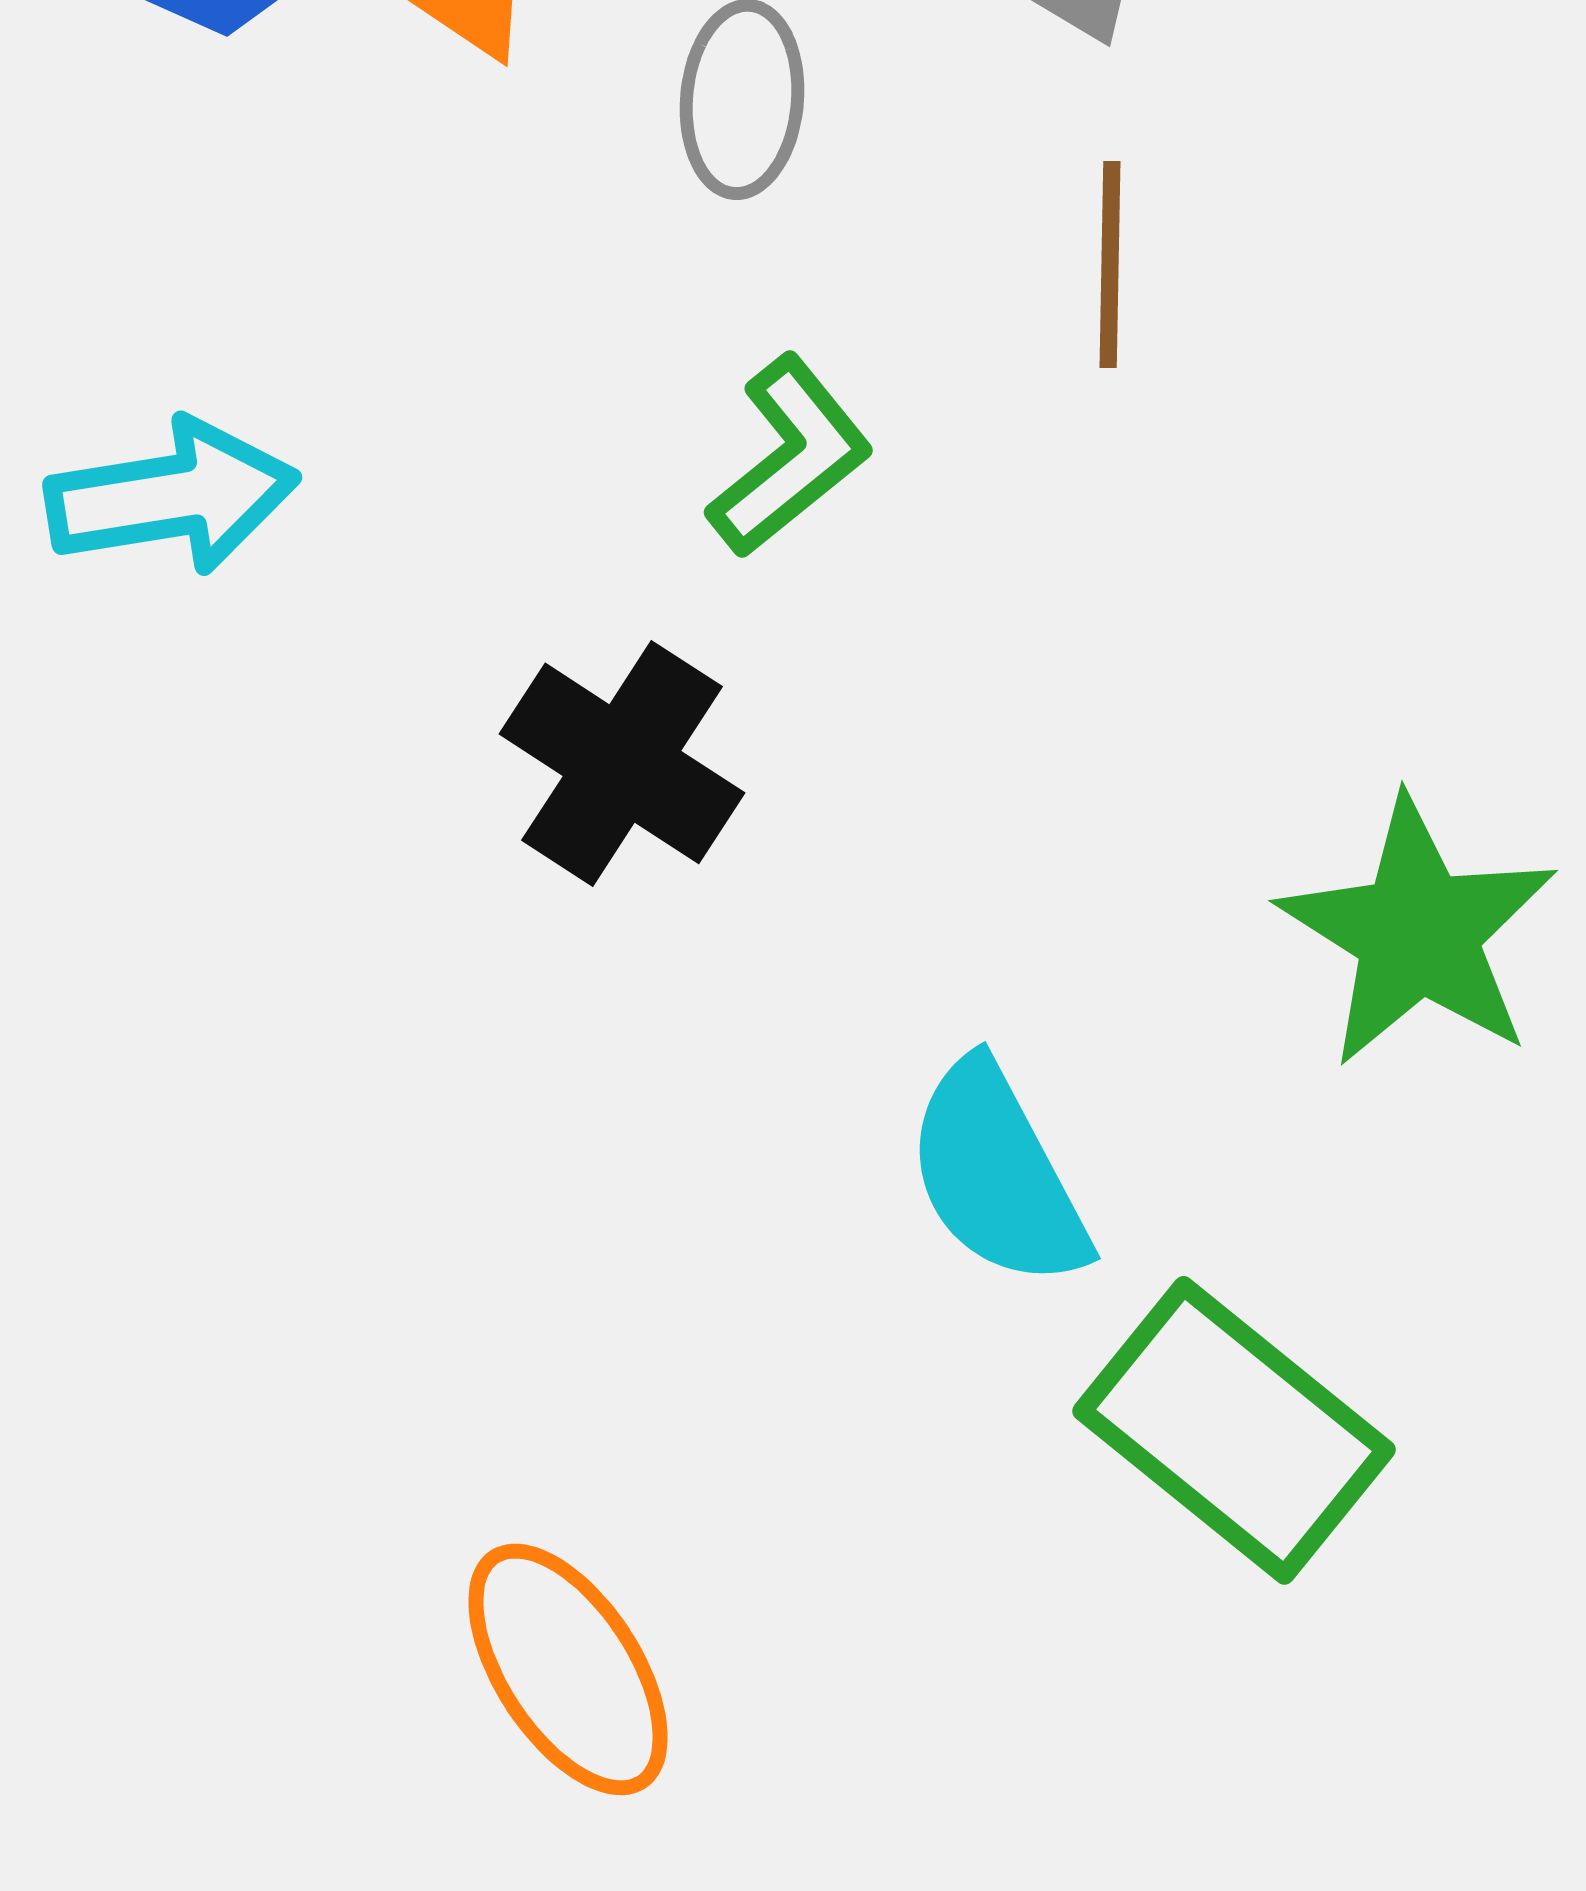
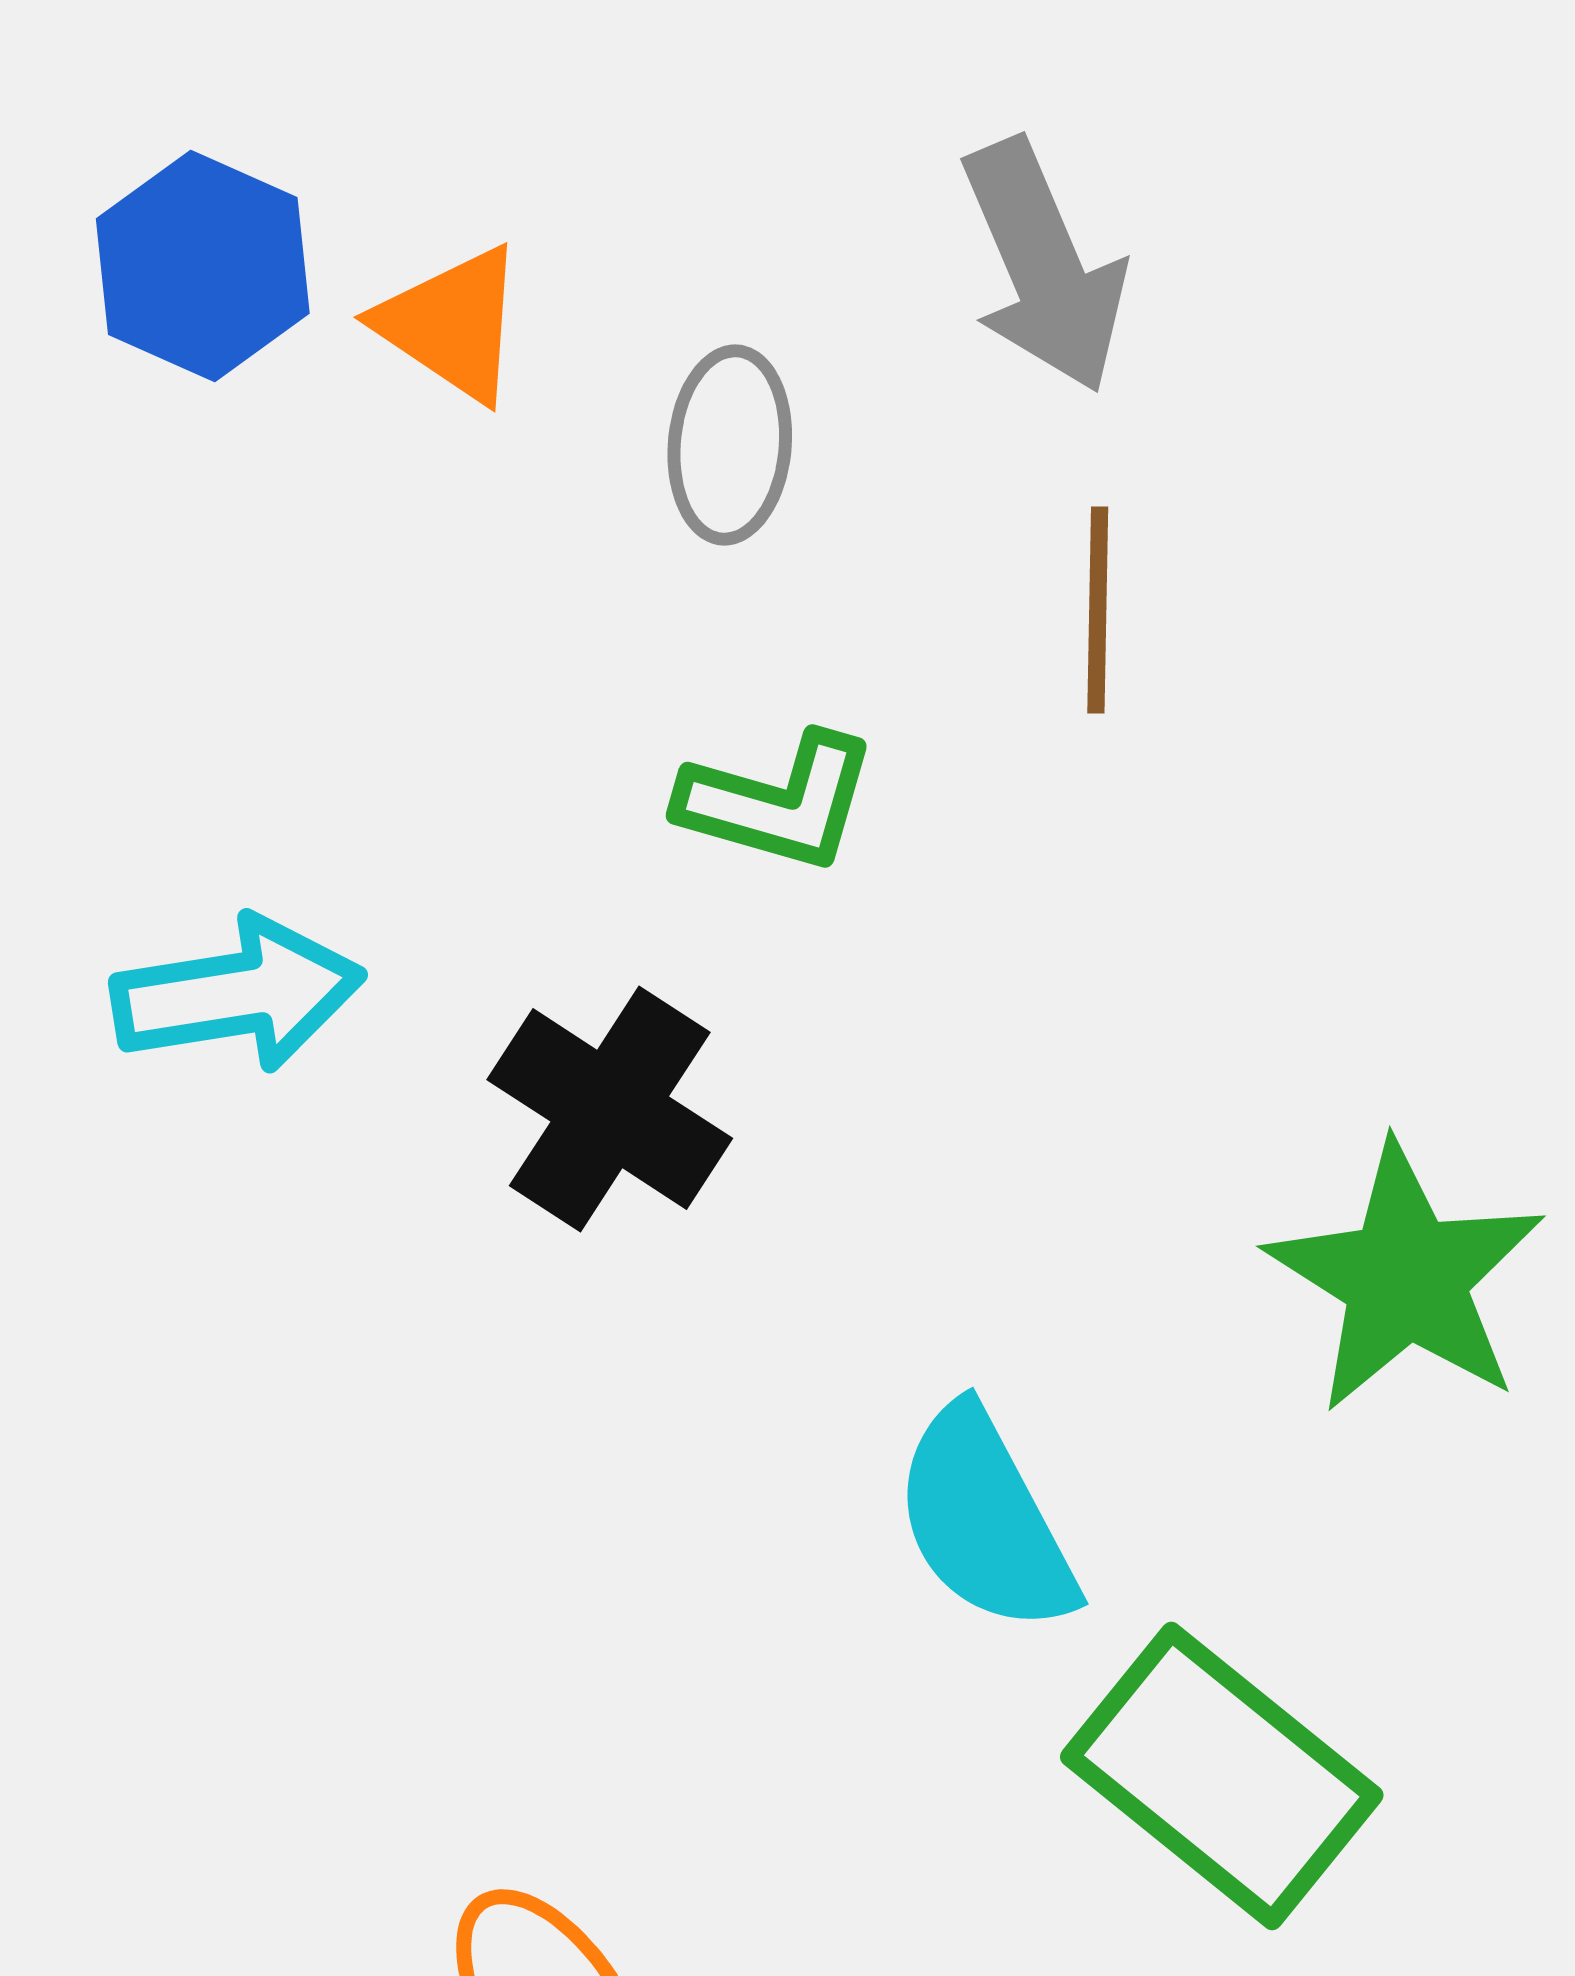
green L-shape: (790, 456) -> (778, 802), turned 55
cyan arrow: (172, 496) -> (238, 994), moved

